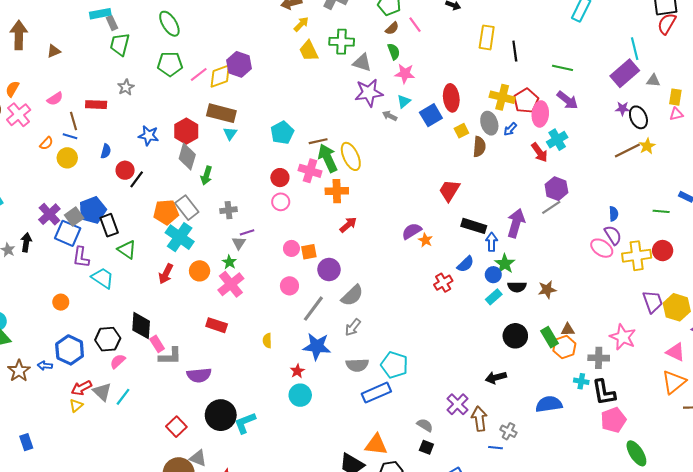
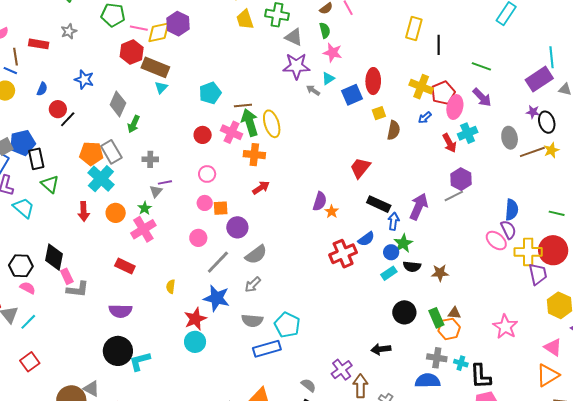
pink line: (199, 74) -> (139, 28), turned 42
gray ellipse: (489, 123) -> (510, 138), moved
red hexagon: (186, 131) -> (132, 52), moved
pink circle: (281, 202) -> (207, 174), moved
blue semicircle: (614, 214) -> (512, 210), size x1.5
purple semicircle: (412, 231) -> (320, 201), turned 132
red circle: (663, 251) -> (553, 250), size x1.5
red arrow: (166, 274) -> (84, 211), turned -36
red cross: (443, 283) -> (343, 254), size x1.5
purple trapezoid: (653, 302) -> (538, 274), moved
gray cross: (599, 358) -> (437, 358), moved
pink semicircle: (118, 361) -> (28, 288), turned 63
red star: (297, 371) -> (195, 319), size x1.6
purple semicircle: (199, 375) -> (120, 311), moved
red square: (176, 427) -> (30, 362), moved

